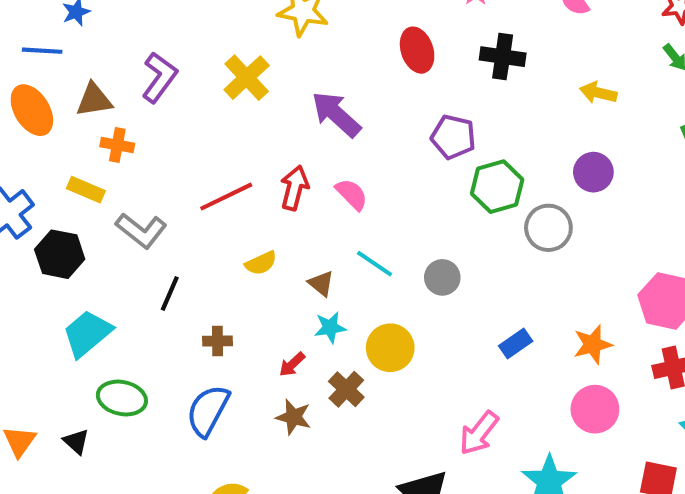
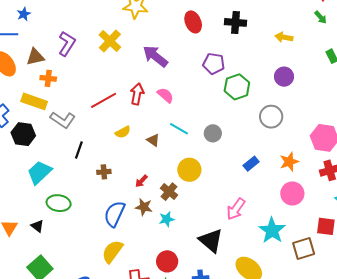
yellow rectangle: (86, 190) -> (34, 101), size x1.4
gray circle: (548, 228) -> (271, 117), moved
cyan star: (330, 327) -> (167, 219), moved
blue semicircle: (208, 411) -> (114, 214), moved

